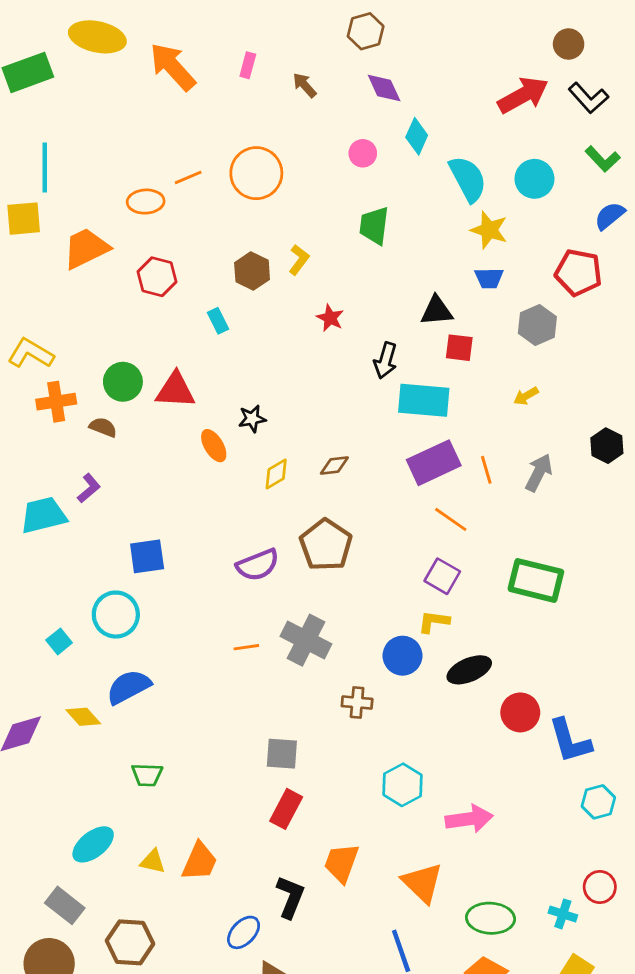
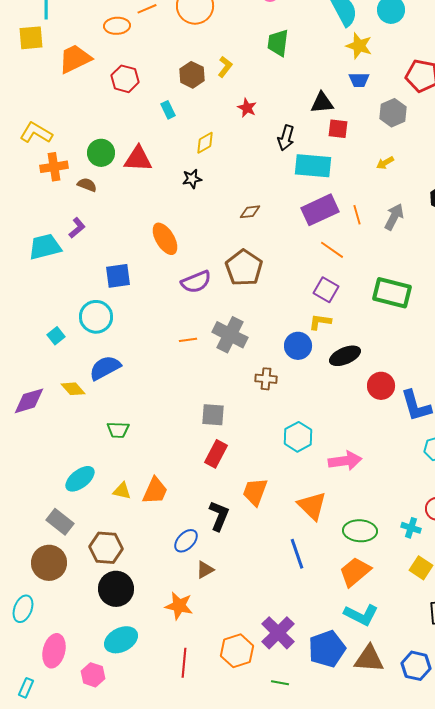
orange ellipse: (214, 446) -> (165, 239), moved, size x1.4
yellow diamond: (276, 474) -> (205, 143), moved

